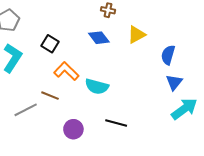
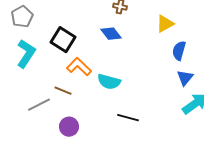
yellow triangle: (136, 35) -> (165, 24), moved
black square: (50, 44) -> (63, 40), size x1.4
purple circle: (73, 129) -> (69, 127), moved

